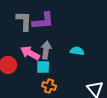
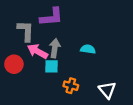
gray L-shape: (24, 21) -> (26, 31), moved
orange cross: (49, 86) -> (71, 86), moved

